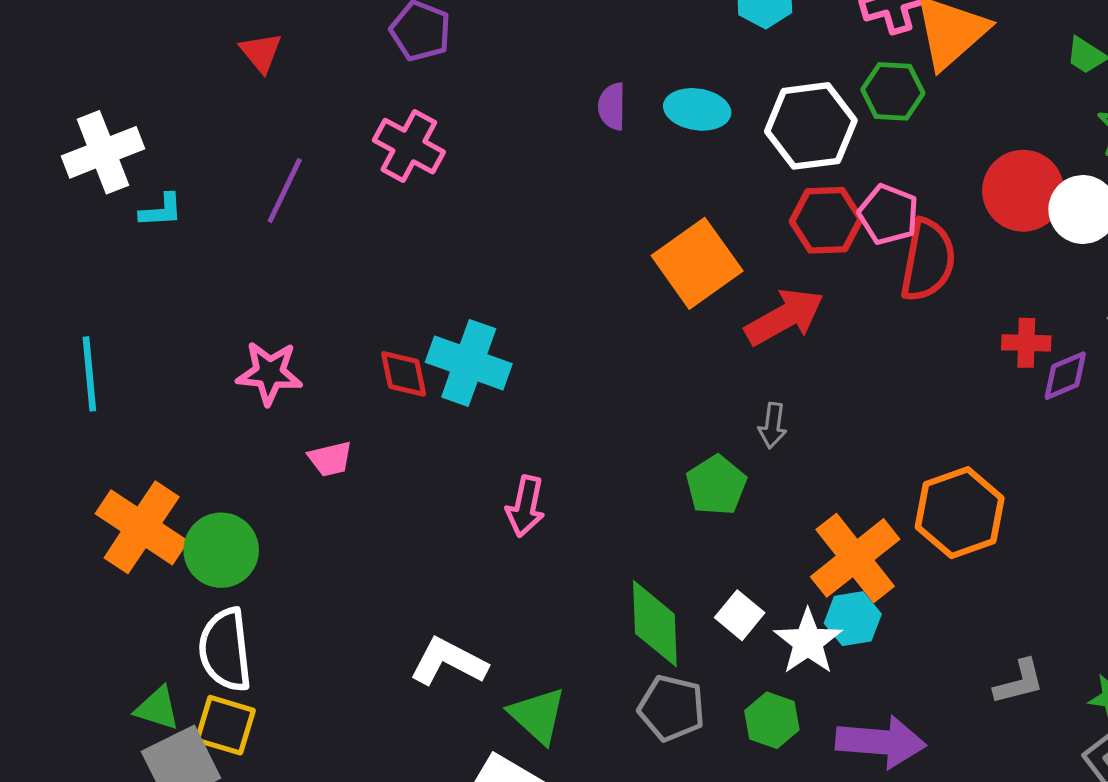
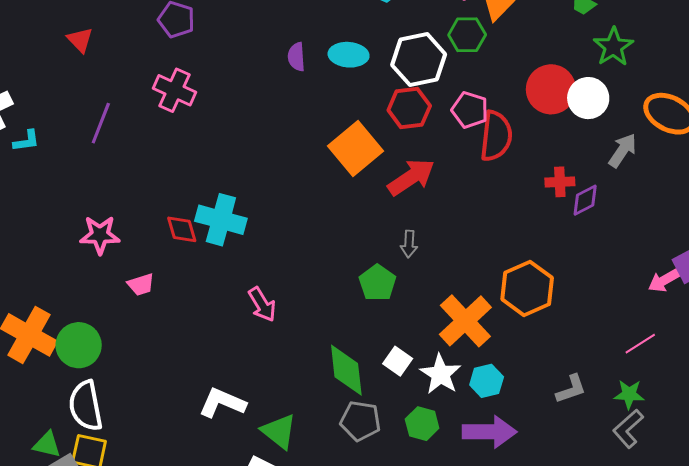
red hexagon: (826, 220) -> (409, 108), moved
pink arrow: (525, 506) -> (262, 305), turned -39
cyan hexagon: (853, 619) -> (487, 381), moved

